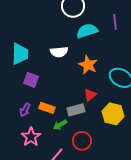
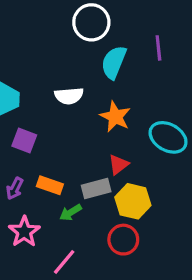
cyan semicircle: (87, 31) -> (114, 62), turned -50
yellow hexagon: (113, 114) -> (133, 201), moved
red circle: (82, 141) -> (123, 240), moved

